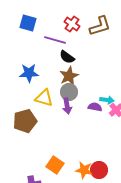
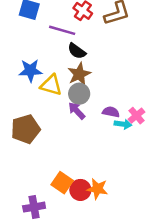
yellow triangle: (44, 98) -> (51, 85), moved
cyan arrow: (107, 100) -> (123, 124), moved
purple arrow: (67, 106) -> (77, 111), turned 147
red circle: (99, 170) -> (80, 190), moved

